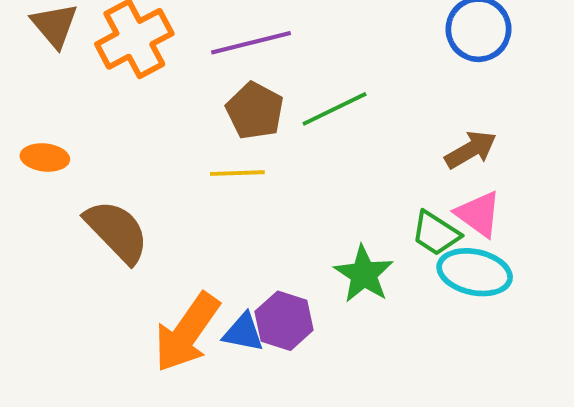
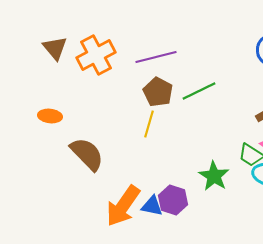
yellow line: (237, 173) -> (149, 124), turned -72

